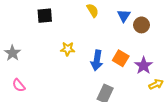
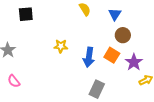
black square: (45, 16) -> (26, 14), moved
brown circle: (141, 25) -> (123, 35), moved

